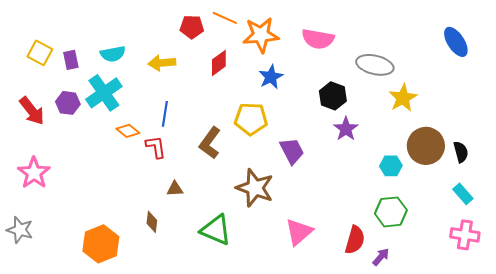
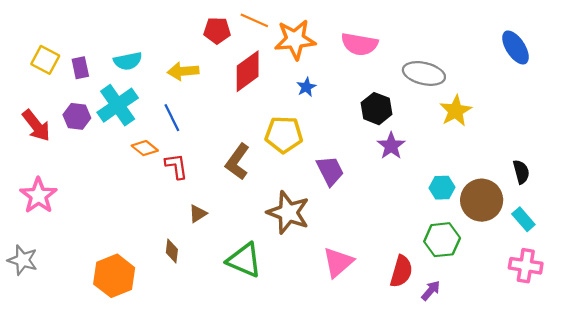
red diamond: (219, 63) -> (248, 71), size x1.4
blue star: (271, 77) -> (306, 87), size x0.7
blue line: (165, 114) -> (172, 118), moved, turned -35
brown circle: (426, 146) -> (482, 200), moved
brown triangle: (175, 189) -> (198, 214), turned -30

